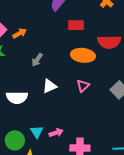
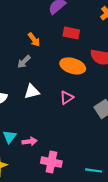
orange arrow: (20, 33) -> (34, 40), moved, turned 72

